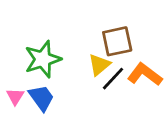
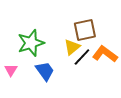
blue trapezoid: (41, 98) -> (45, 71), moved

